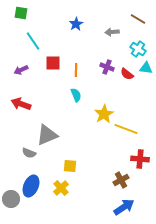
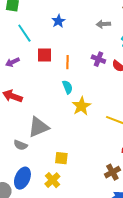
blue star: (76, 24) -> (58, 21), moved
yellow star: (104, 114) -> (81, 106), moved

